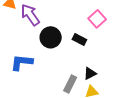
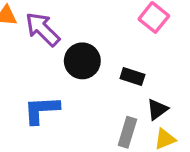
black rectangle: (79, 40) -> (132, 76), moved

